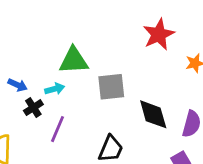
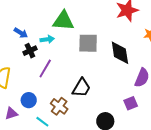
black diamond: (153, 114) -> (120, 53), moved

